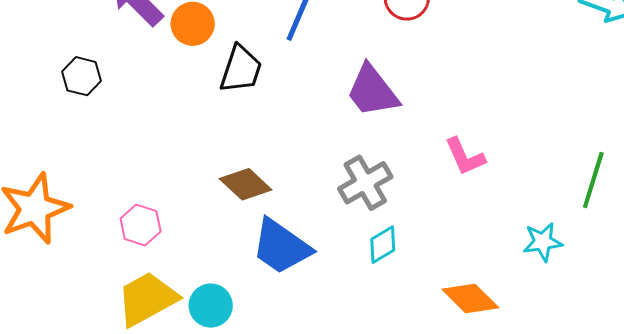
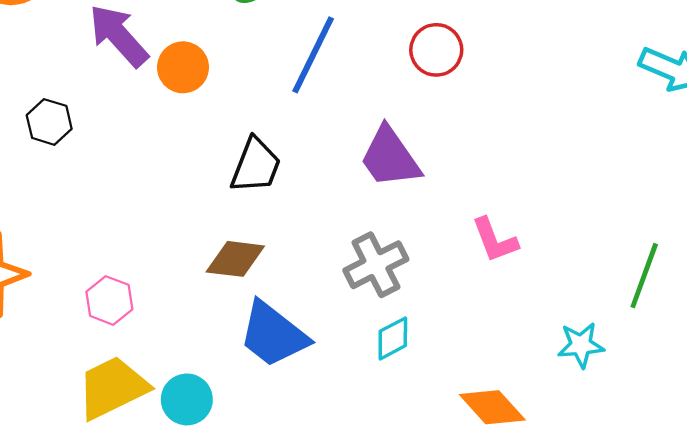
black trapezoid: (241, 69) -> (256, 166), moved
brown diamond: (246, 184) -> (235, 259), turned -39

